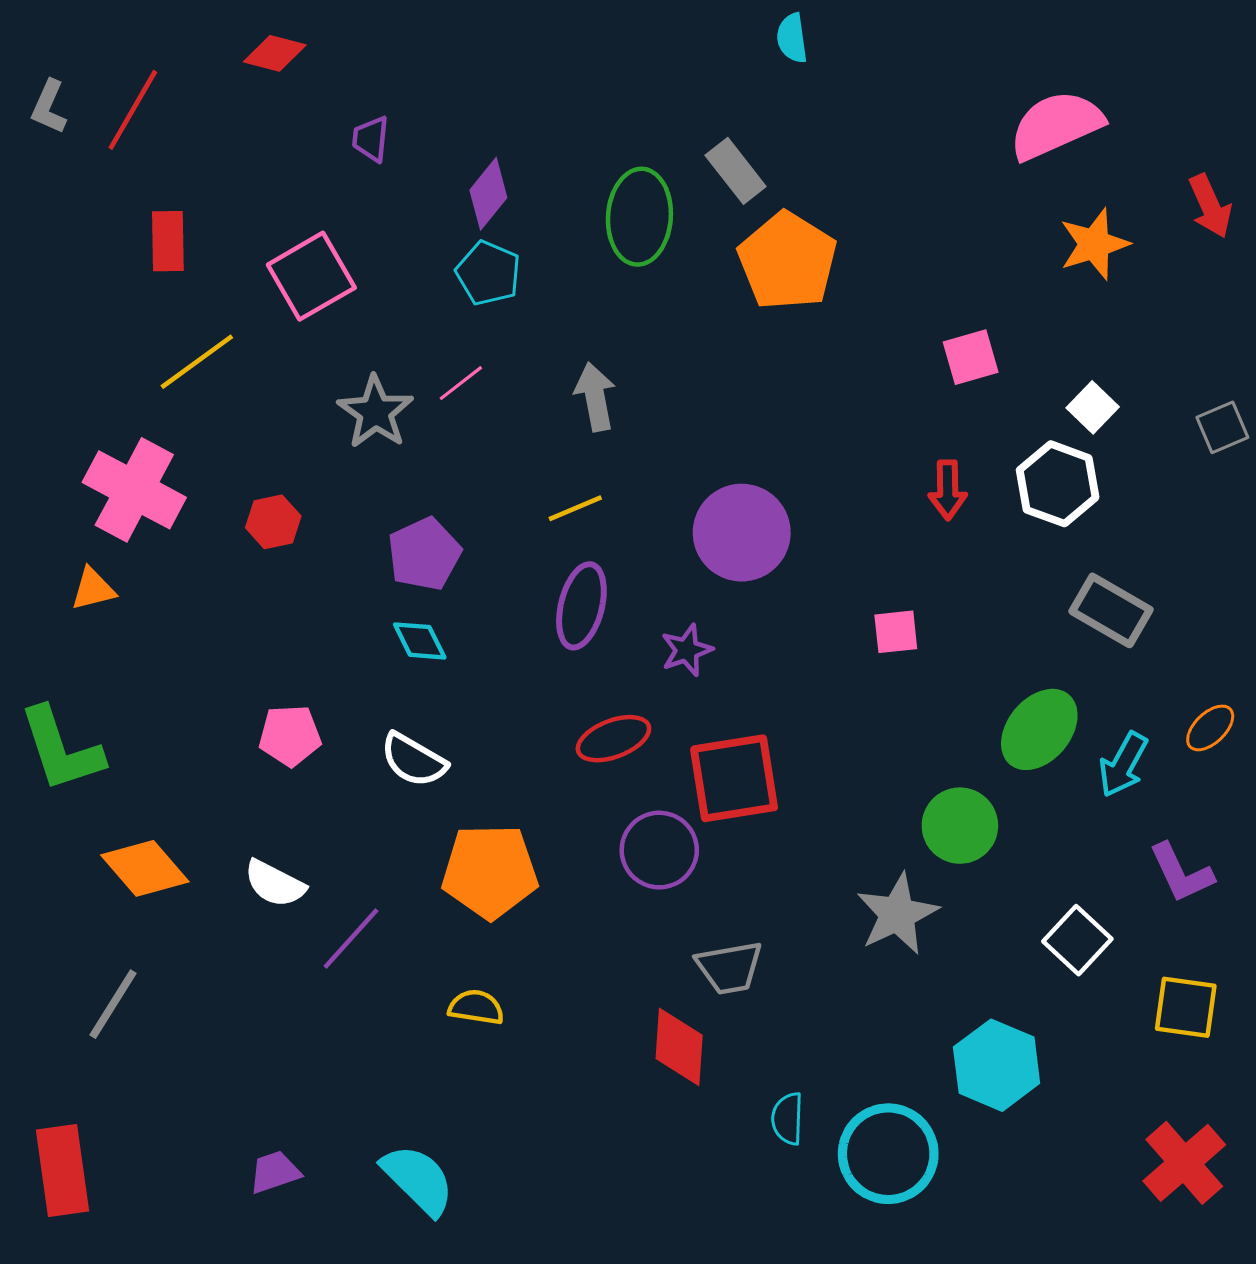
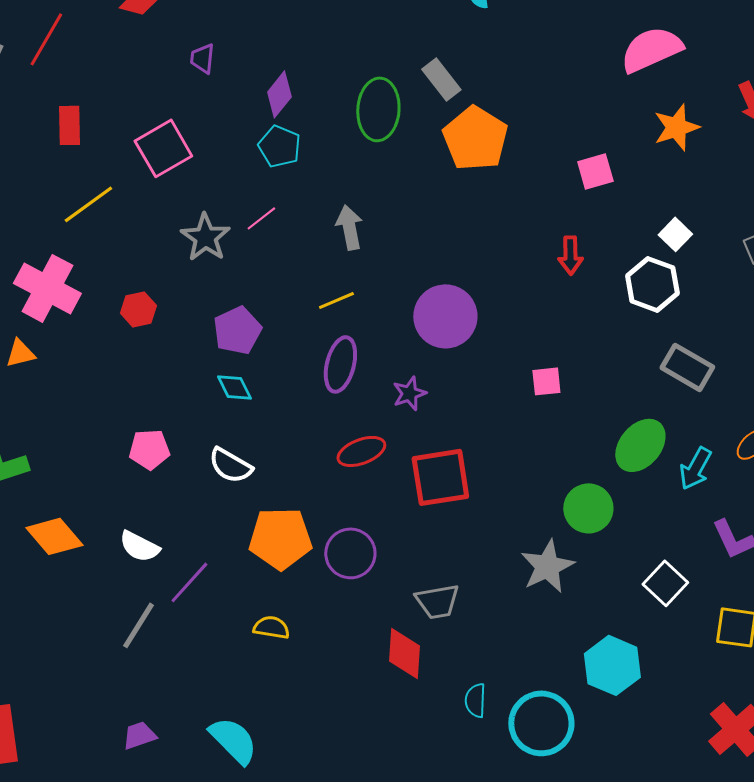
pink square: (971, 357) -> (595, 171), moved
red arrow: (948, 490) -> (570, 255), moved
purple circle: (659, 850) -> (350, 553), moved
gray line: (113, 1004) -> (138, 625), moved

